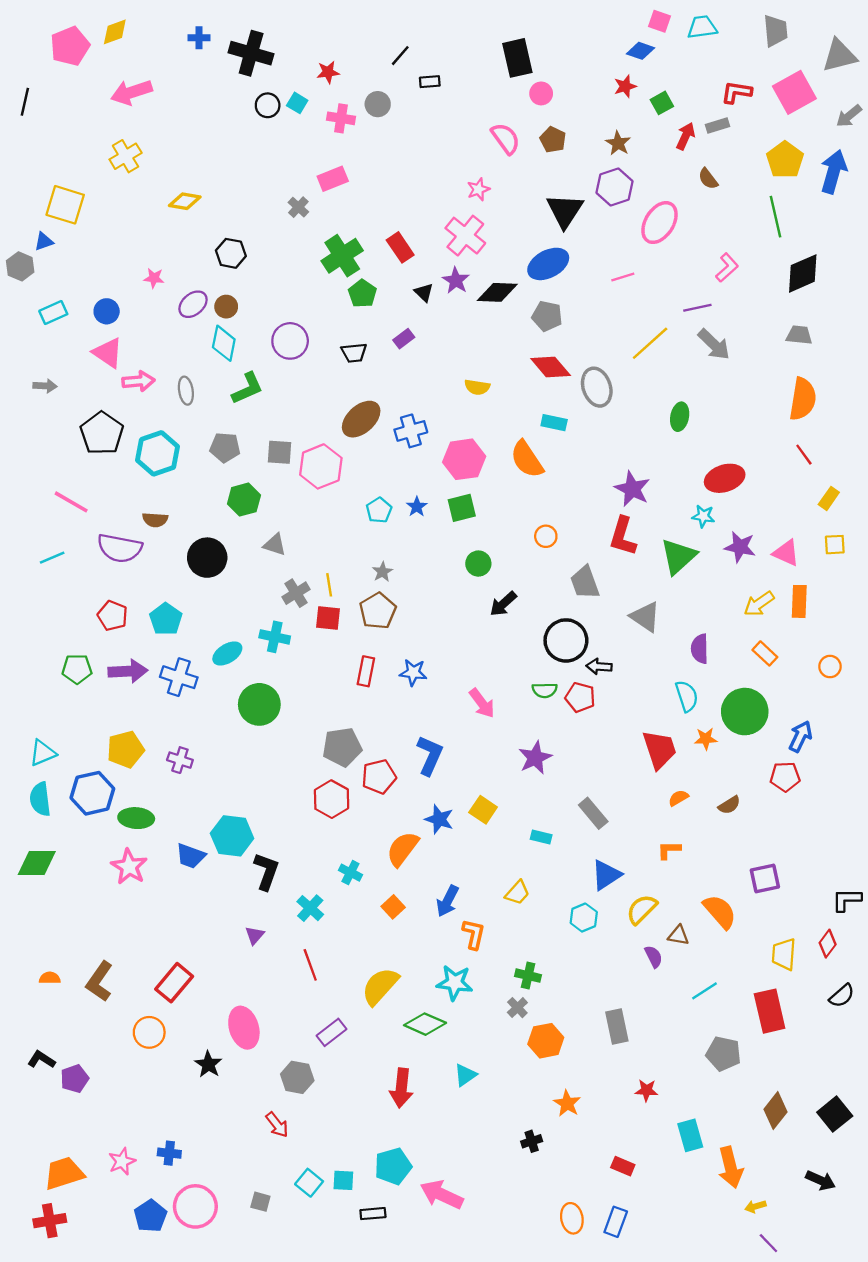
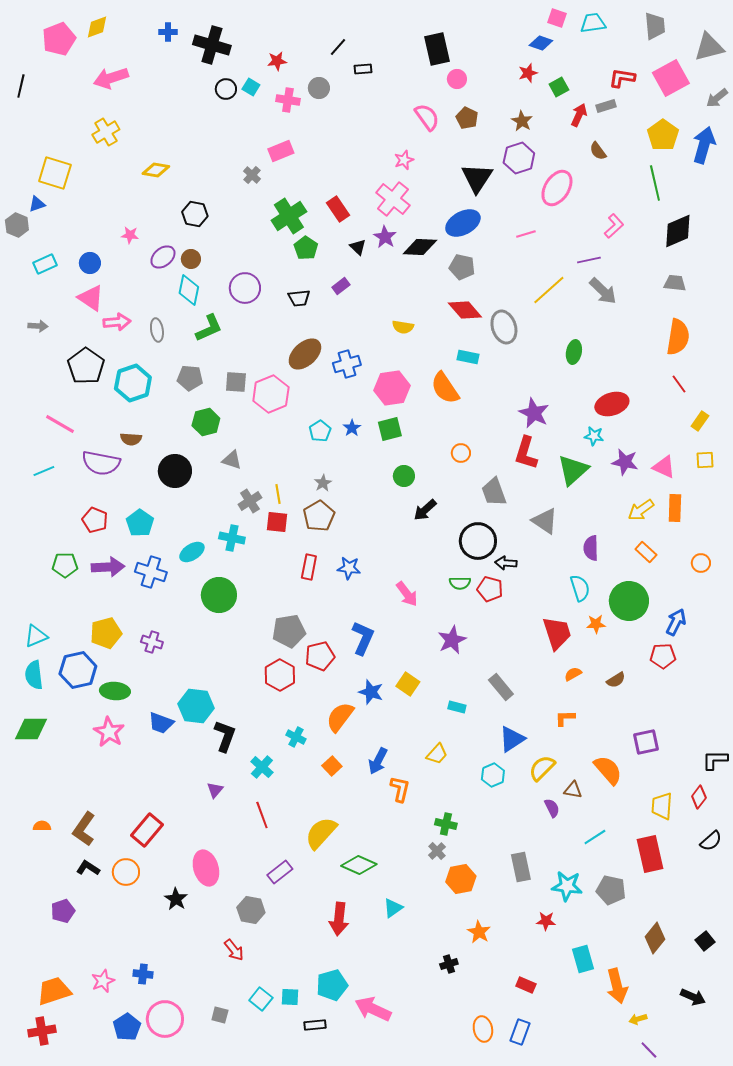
cyan star: (455, 983) -> (567, 886), moved
black L-shape: (41, 1060) -> (88, 868), moved
black square: (835, 1114) -> (705, 941), size x0.7

